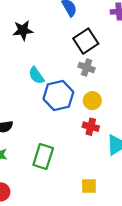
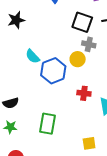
black square: (86, 41) -> (82, 22), moved, turned -30
gray cross: (87, 67) -> (89, 44), moved
yellow circle: (92, 101) -> (78, 59), moved

